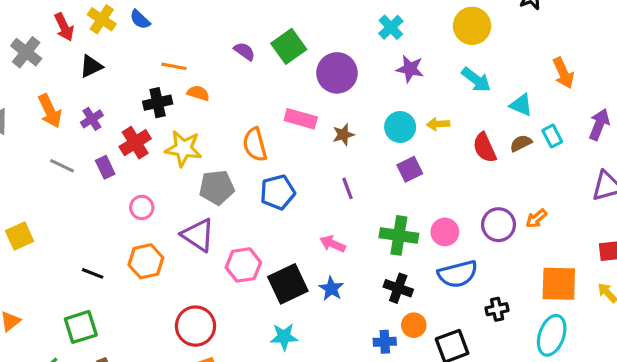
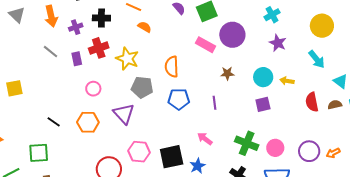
black cross: (158, 103) -> (101, 18), moved
pink rectangle: (301, 119) -> (206, 45), moved
purple line: (347, 188) -> (215, 103), moved
pink hexagon: (243, 265) -> (139, 152), moved

